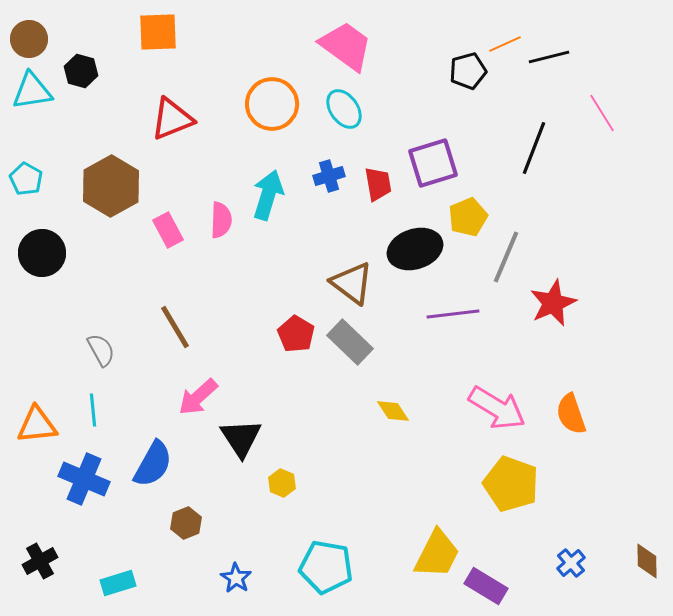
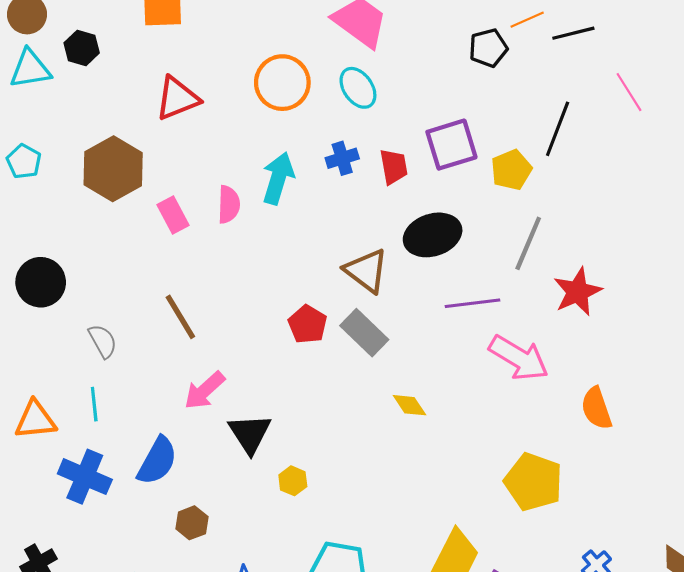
yellow pentagon: (468, 217) -> (511, 170), moved
black circle: (42, 253) -> (41, 282), moved
pink arrow: (497, 408) -> (519, 358), moved

